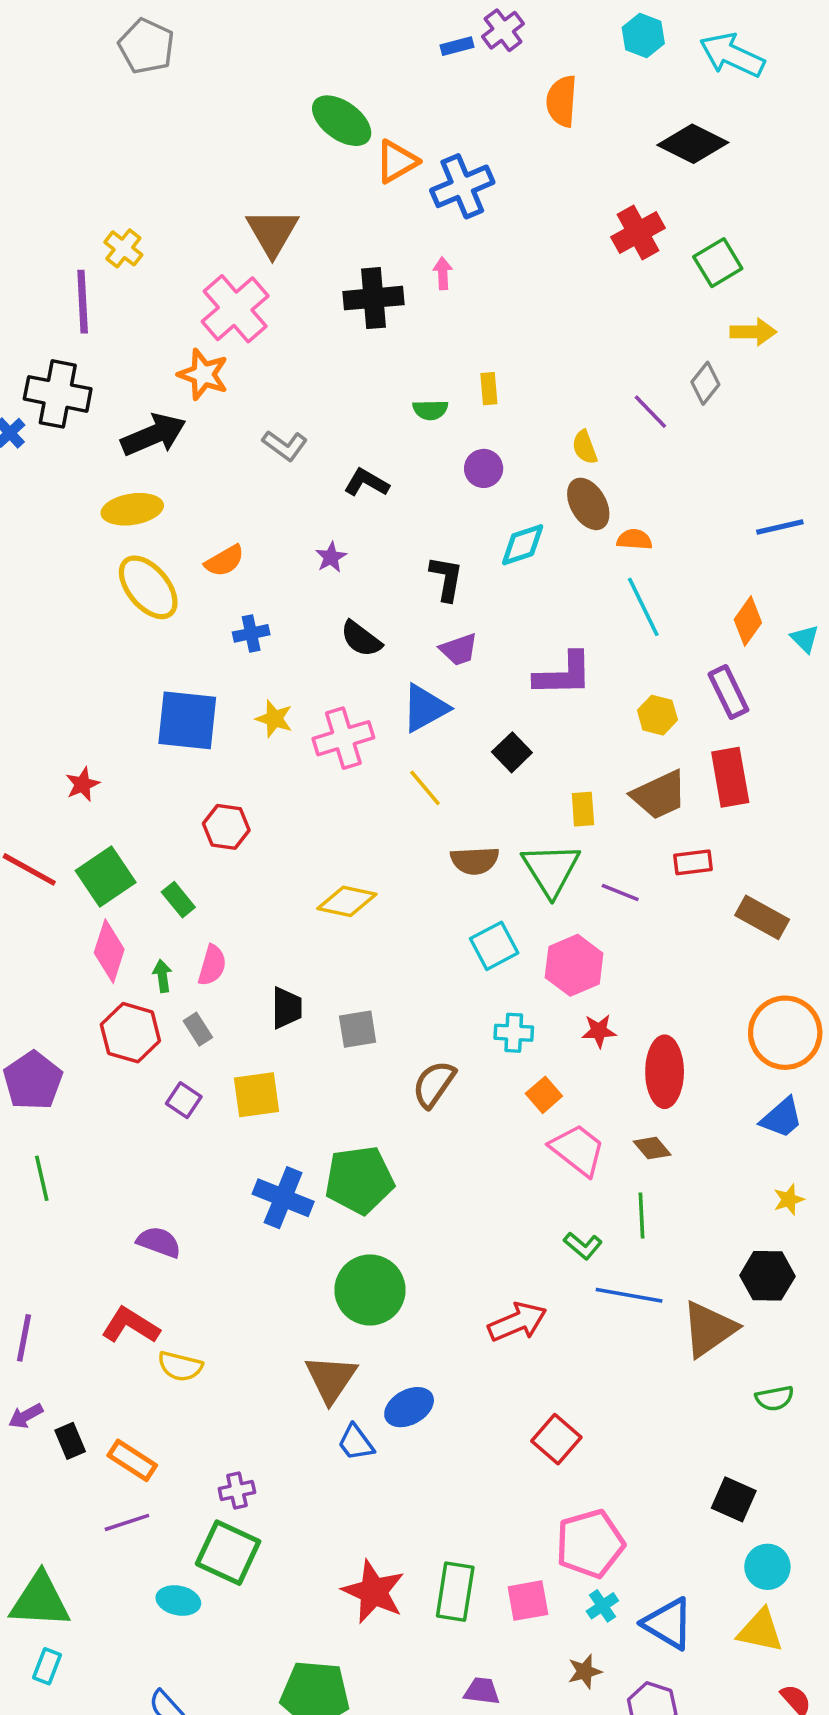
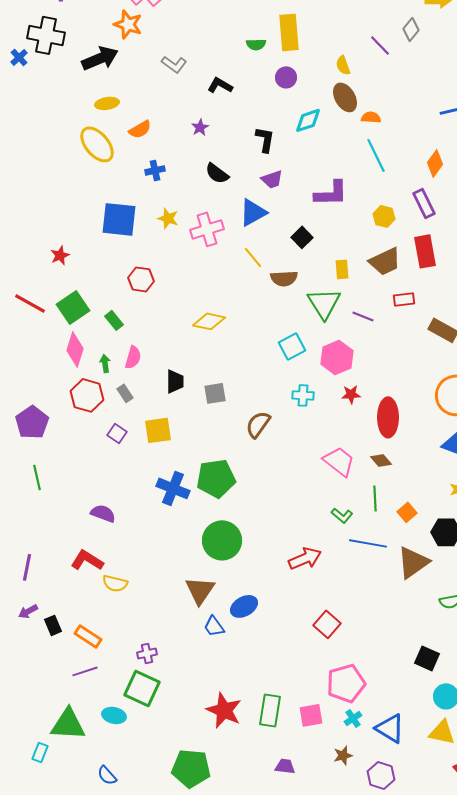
yellow rectangle: (489, 389) -> (289, 32), size x2.0
yellow ellipse: (132, 509) -> (107, 103), moved, size x0.7
brown semicircle: (475, 861) -> (284, 278), moved
orange square: (544, 1095) -> (407, 512), moved
green triangle: (40, 1601) -> (68, 724), moved

